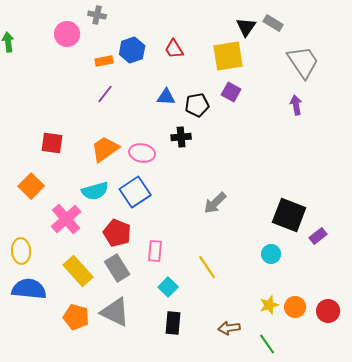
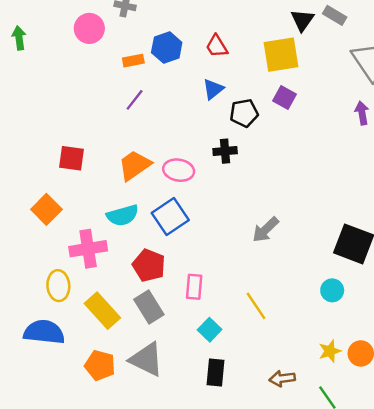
blue triangle: (166, 97) -> (213, 89), moved, turned -42
pink cross: (66, 219) -> (88, 249), turned 32
yellow ellipse: (21, 251) -> (58, 286), moved

